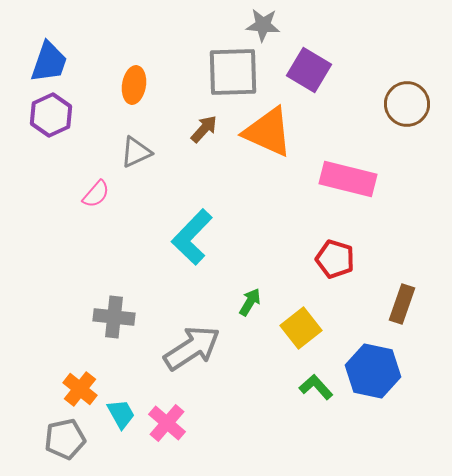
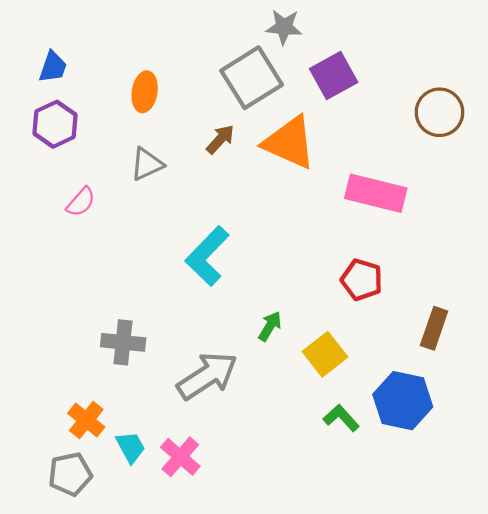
blue trapezoid: (49, 62) -> (53, 67), size x0.7
purple square: (309, 70) -> (334, 76), turned 30
gray square: (233, 72) -> (252, 78), turned -30
pink semicircle: (96, 194) -> (81, 202), moved

